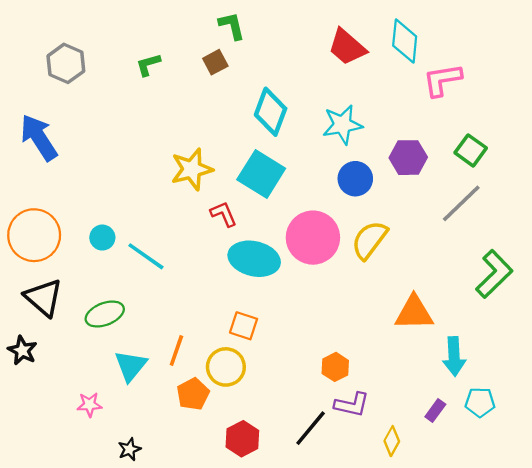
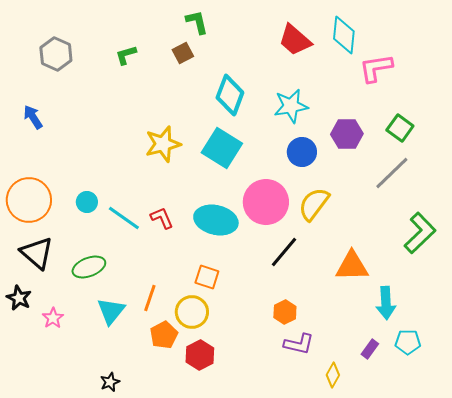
blue arrow: (39, 138) -> (33, 117), size x0.6
red L-shape: (224, 214) -> (162, 218), moved
pink star: (89, 405) -> (53, 318), moved, turned -30
black line: (311, 428) -> (284, 252), moved
red hexagon: (242, 439) -> (200, 355), moved

